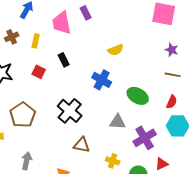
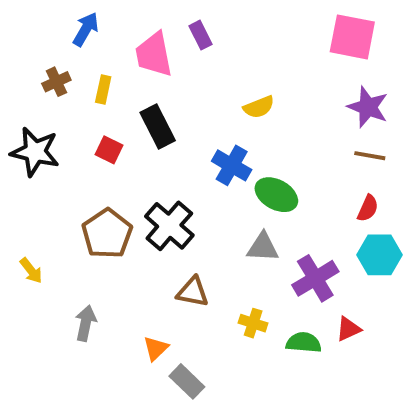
purple star: (172, 50) -> (368, 107), size x1.5
black rectangle: (64, 60) -> (158, 127), size x1.5
green ellipse: (138, 96) -> (276, 195), moved
brown pentagon: (23, 115) -> (107, 234), moved

